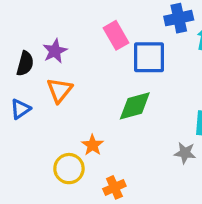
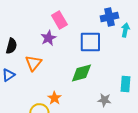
pink rectangle: (116, 35) -> (59, 20), moved
purple star: (55, 51) -> (48, 38), moved
gray star: (185, 153) -> (104, 100), moved

